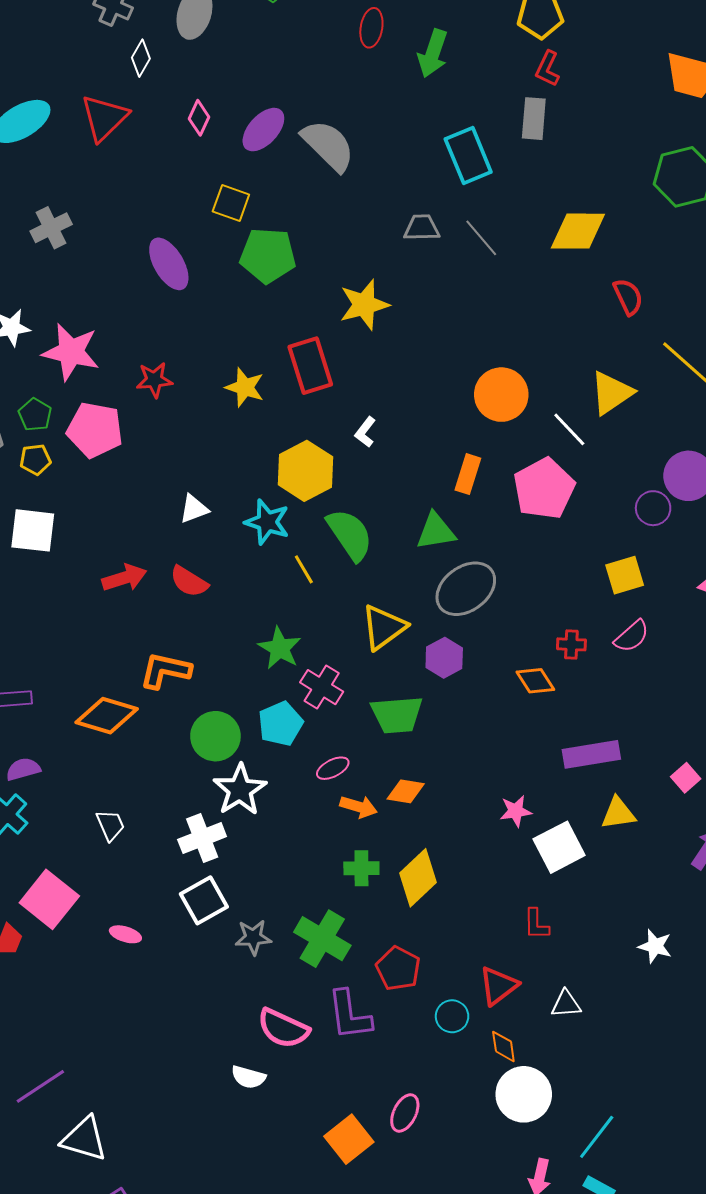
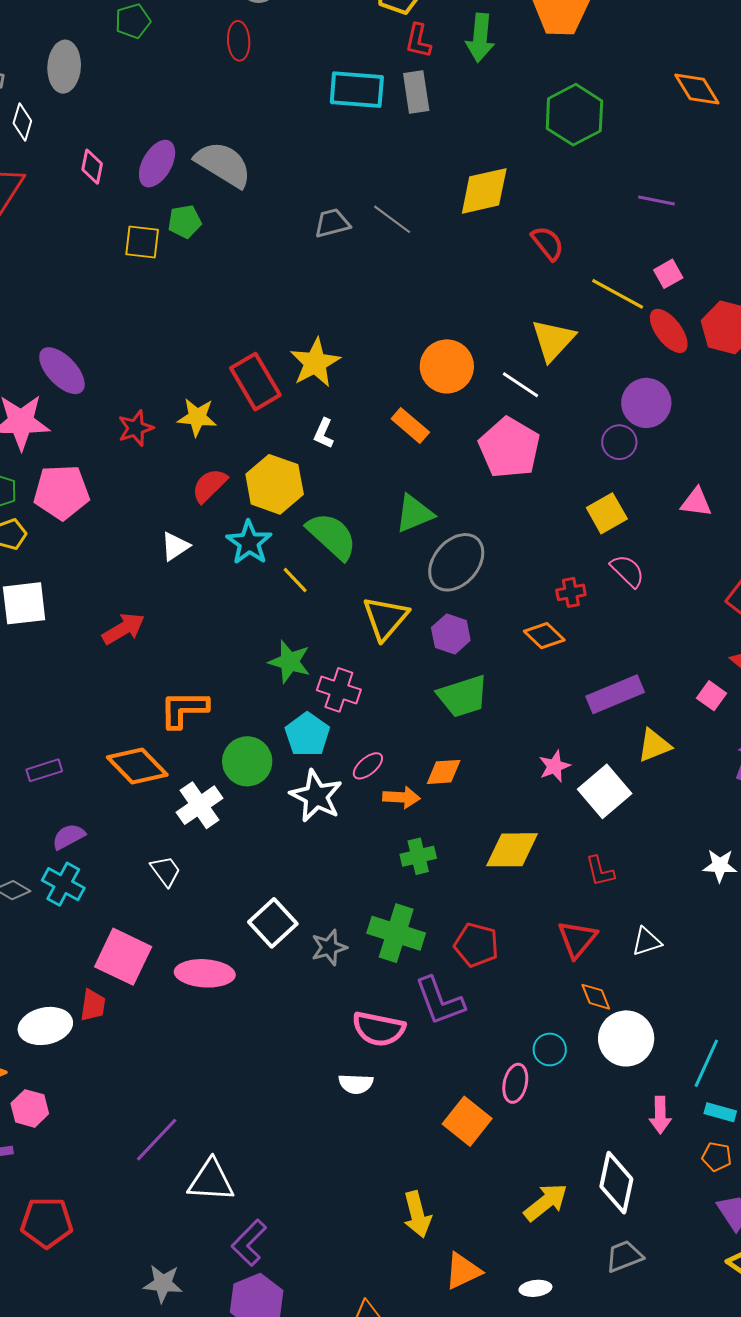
green arrow: (433, 53) -> (480, 38), moved
cyan rectangle: (468, 155) -> (357, 90), moved, turned -50
green pentagon: (268, 255) -> (185, 222), moved, size x0.6
purple ellipse: (169, 264) -> (62, 371), moved
yellow star: (364, 305) -> (315, 363), moved
red star: (154, 380) -> (136, 428), moved
orange rectangle: (468, 474) -> (410, 426), moved, turned -54
cyan star: (267, 522) -> (249, 543), turned 30
red semicircle: (189, 581) -> (209, 485), moved, turned 117
pink semicircle: (632, 636) -> (627, 571), turned -81
green trapezoid: (397, 715) -> (463, 696), moved
orange diamond: (107, 716) -> (137, 766), turned 42
white star: (240, 790) -> (316, 796), moved
white cross: (202, 838) -> (199, 805), moved
yellow diamond: (418, 878) -> (512, 850), moved, turned 56
pink ellipse: (125, 934) -> (205, 973), size x1.8
cyan circle: (452, 1016) -> (550, 1049), moved

